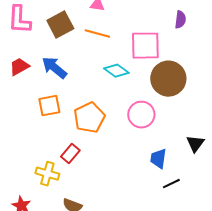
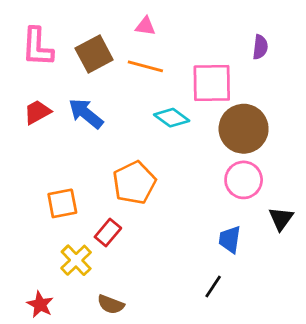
orange square: (49, 106) -> (62, 203), moved
pink circle: (141, 115) -> (244, 180), moved
yellow cross: (47, 174) -> (76, 260), turned 30
black line: (171, 184) -> (213, 286), moved, turned -30

